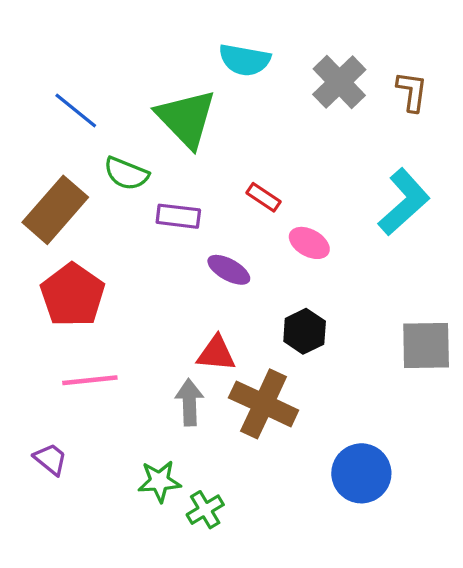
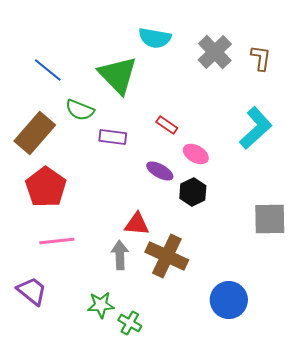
purple ellipse: (229, 270) -> (160, 171), moved
black hexagon: (305, 331) -> (193, 192), moved
purple trapezoid: (51, 459) -> (32, 291), size x1.4
green cross: (205, 510) -> (130, 323), turned -30

